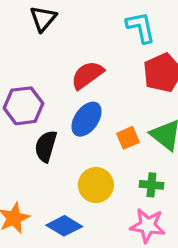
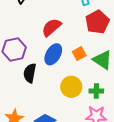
orange square: (128, 138) -> (79, 54), moved
yellow circle: (96, 185) -> (71, 87), moved

